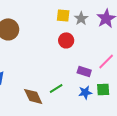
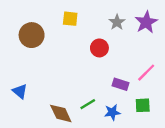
yellow square: (63, 15) -> (70, 19), moved
blue star: (85, 92) -> (112, 112), moved

